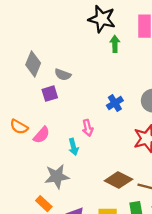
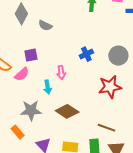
purple square: (50, 94) -> (31, 55), moved
brown diamond: (118, 180) -> (67, 111), moved

